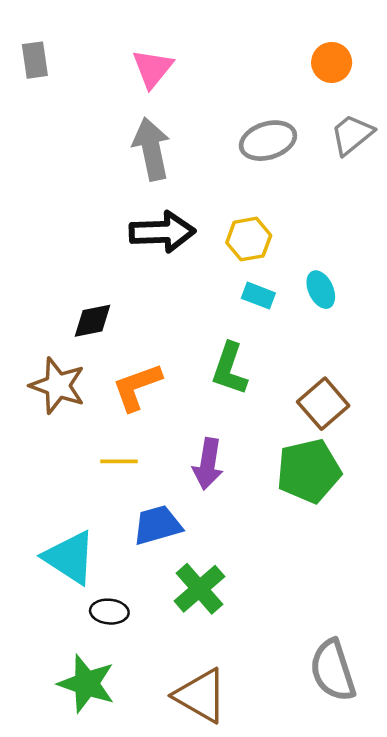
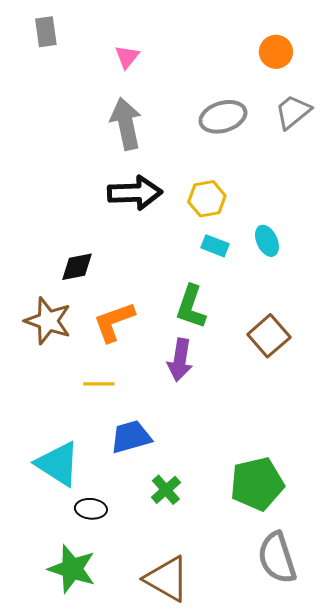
gray rectangle: (35, 60) -> (46, 32), moved
pink triangle: (153, 68) -> (127, 57), size x0.7
purple arrow: (208, 464) -> (180, 360), moved
green pentagon: (309, 471) -> (257, 484), moved
green cross: (199, 589) -> (166, 490), size x0.7

